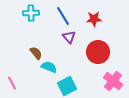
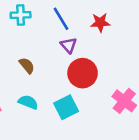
red circle: (98, 52) -> (83, 73), moved
cyan semicircle: (49, 67) -> (28, 102), moved

